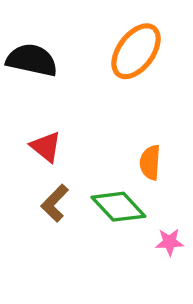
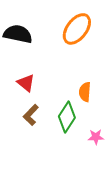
green diamond: (118, 207) -> (67, 117), turned 76

